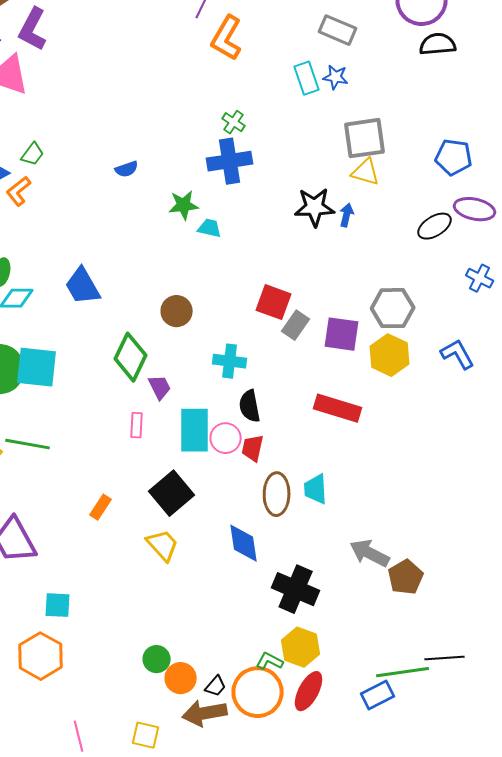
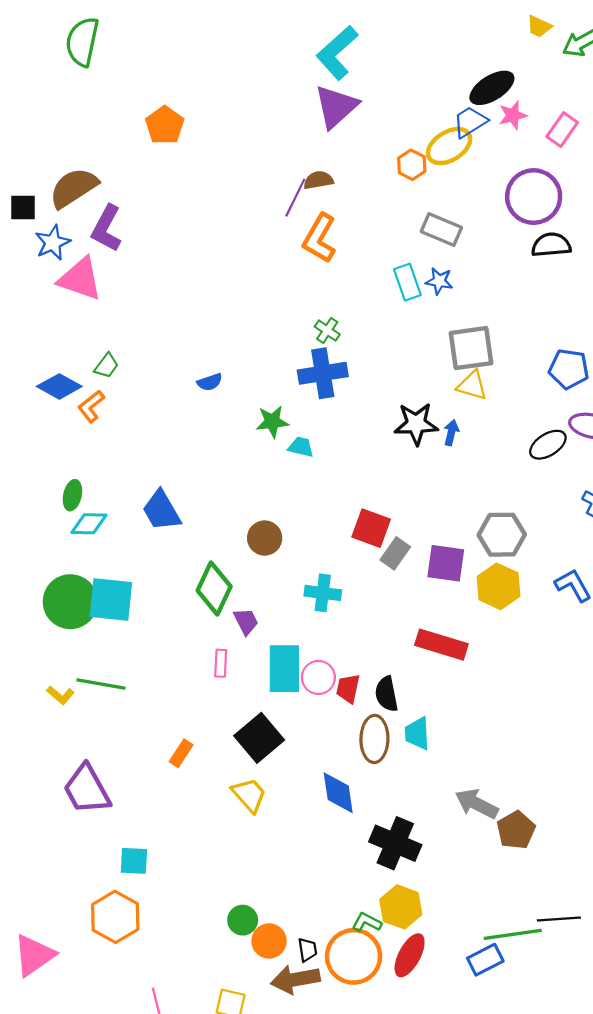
black semicircle: (250, 406) -> (386, 694), moved
black trapezoid: (216, 686) -> (307, 950), turned -50

